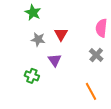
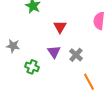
gray star: (38, 39) -> (13, 46), moved
gray cross: (96, 55) -> (76, 55), moved

